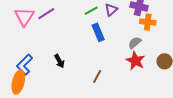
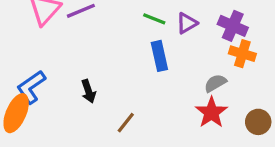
green line: (91, 11) -> (154, 19), turned 40
brown line: (97, 76) -> (126, 123), moved

